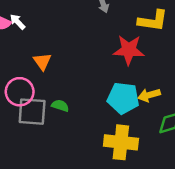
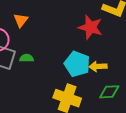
green semicircle: (60, 106) -> (27, 58), turned -32

